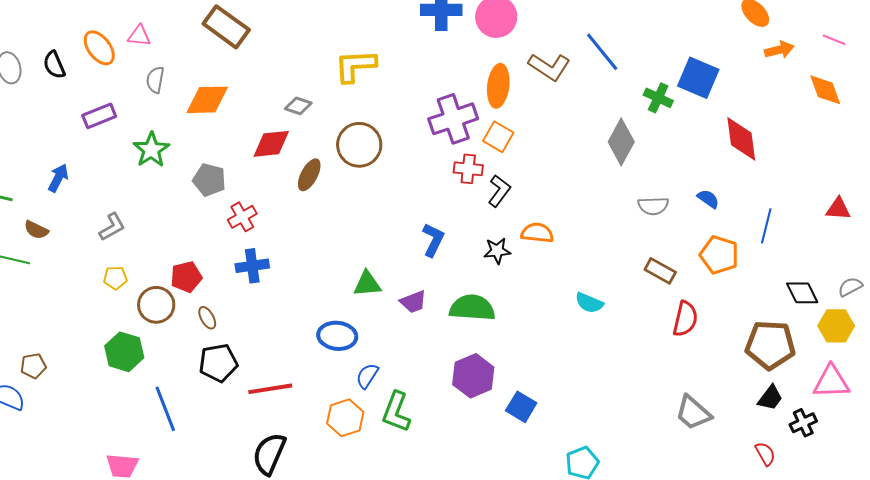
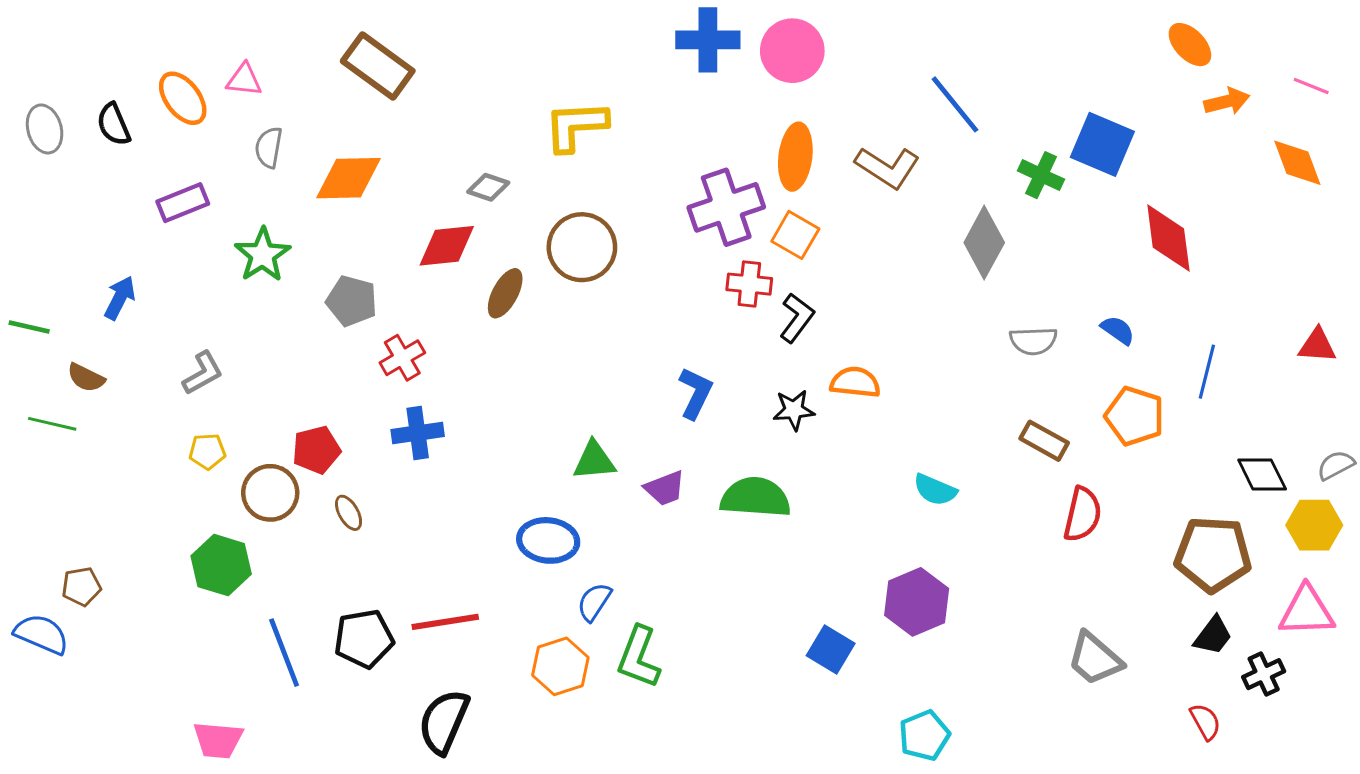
brown L-shape: (549, 67) -> (887, 167), moved
black pentagon: (218, 363) -> (364, 639), moved
purple hexagon: (473, 376) -> (917, 602), moved

